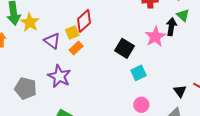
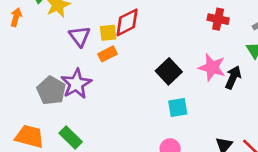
black arrow: (171, 27) -> (233, 77), moved
pink star: (155, 37) -> (212, 67), turned 30
gray pentagon: (26, 88) -> (51, 91), moved

